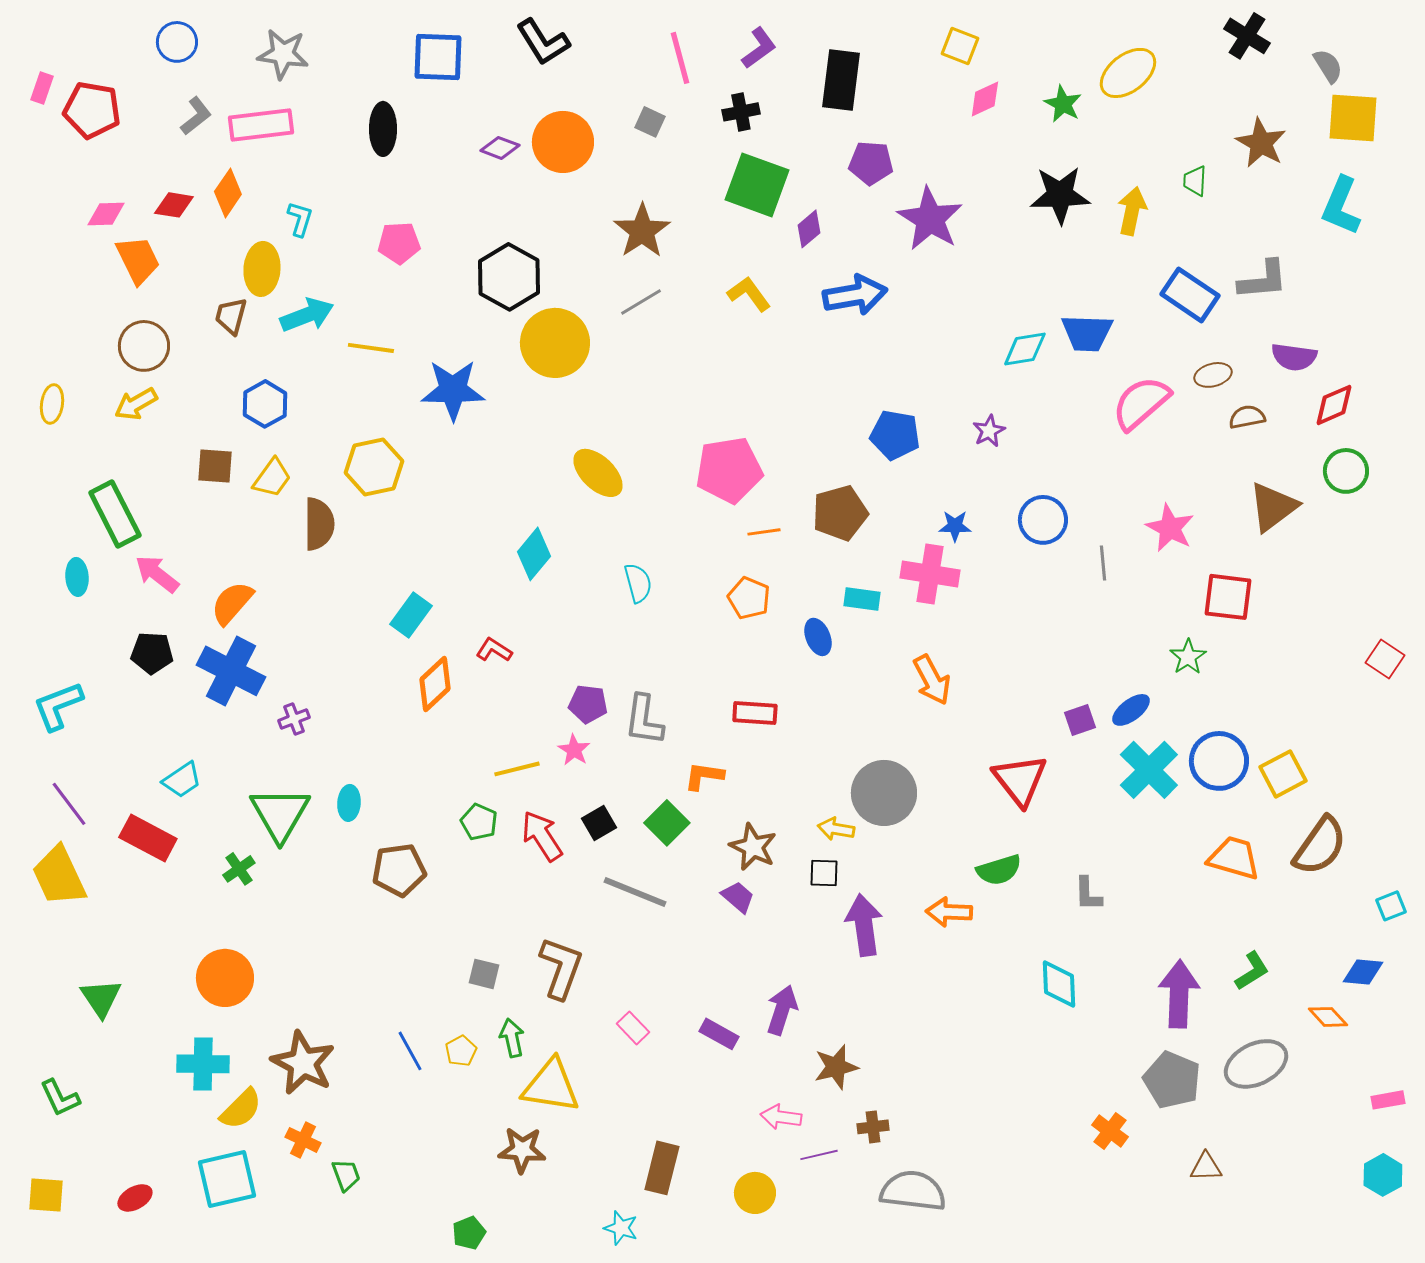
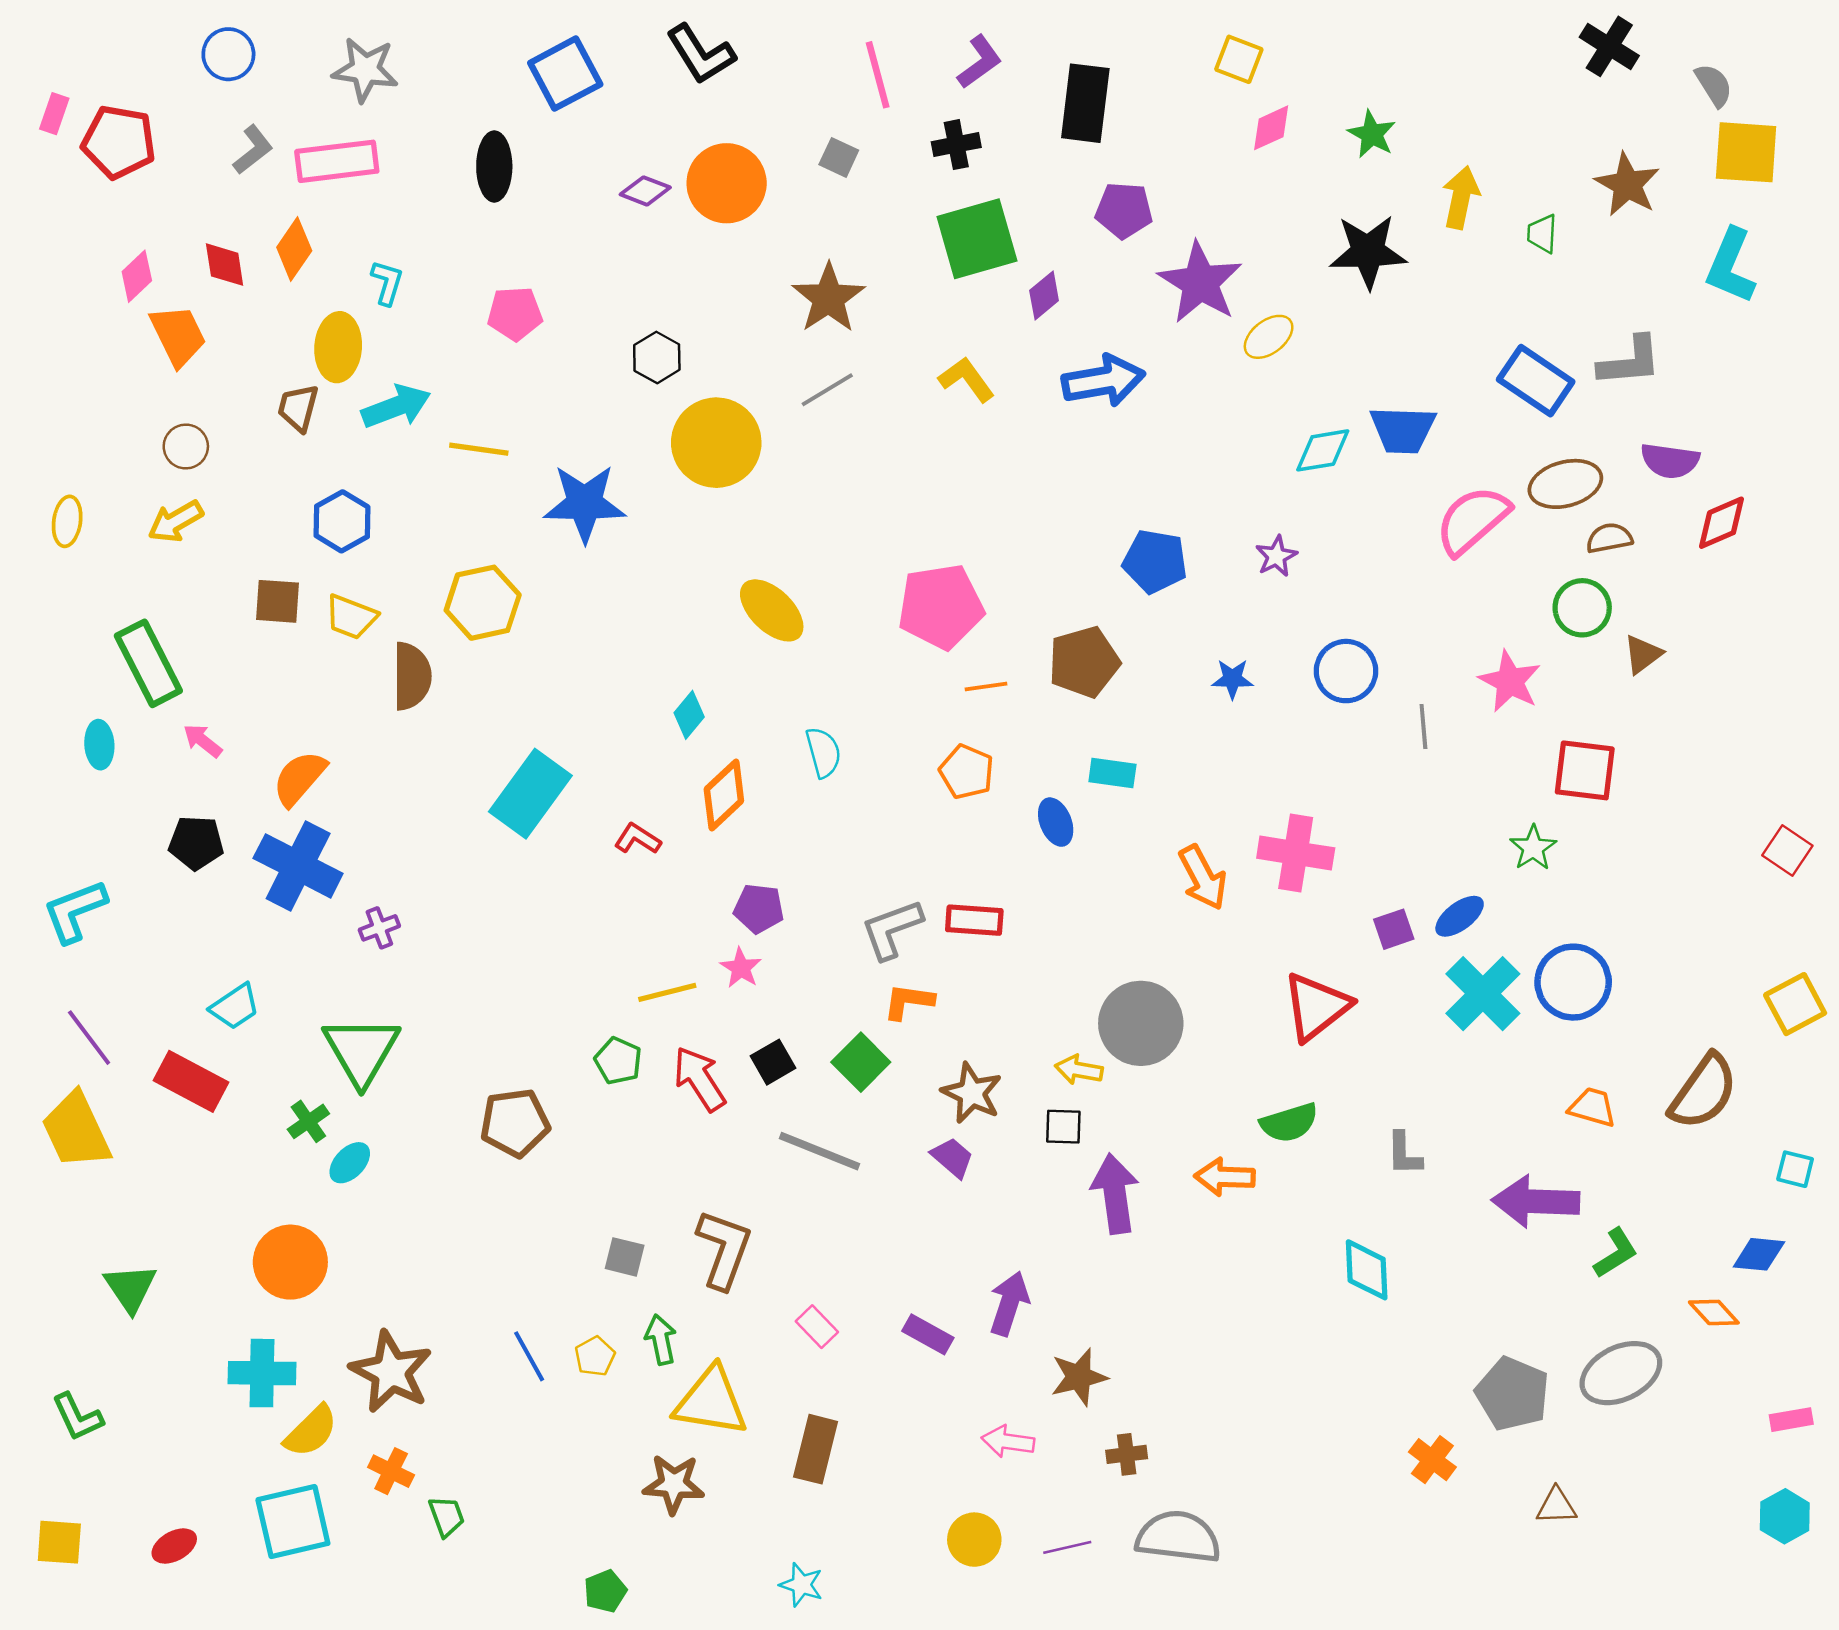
blue square: (438, 57) -> (565, 74), turned -30
yellow ellipse: (1128, 73) -> (1269, 337), moved, size x0.7
green square: (757, 185) -> (977, 239), turned -36
red diamond: (174, 205) -> (225, 265), turned 72
yellow arrow: (1132, 211) -> (1461, 197), moved
pink diamond: (106, 214) -> (137, 276), turned -42
black hexagon: (509, 277) -> (657, 357), size x0.6
brown circle: (144, 346) -> (186, 447), size x0.7
brown ellipse: (1213, 375) -> (1565, 484), size x1.5
green circle: (1346, 471) -> (1582, 608), moved
yellow trapezoid: (272, 478) -> (351, 617), turned 75
brown triangle: (1273, 507) -> (1643, 654), size x0.6
cyan diamond: (534, 554) -> (689, 715), size x0.7
pink arrow: (157, 574) -> (203, 741), size x0.7
pink cross: (930, 574) -> (1296, 853), moved
cyan rectangle: (411, 615) -> (530, 794), size x1.5
orange diamond: (435, 684) -> (724, 795), moved
gray L-shape: (644, 720) -> (892, 929), moved, turned 62
yellow square: (1283, 774) -> (1795, 1004), moved
red triangle: (1020, 780) -> (1316, 1007), turned 30
cyan ellipse: (349, 803) -> (350, 1163), moved, turned 40
orange trapezoid: (1234, 858) -> (1592, 1107), size x0.7
cyan square: (1391, 906) -> (1795, 1169), turned 36
purple arrow: (1179, 994) -> (1536, 1201), moved, turned -90
purple line: (819, 1155) -> (1067, 1547), moved
brown rectangle: (662, 1168) -> (816, 1449), moved

